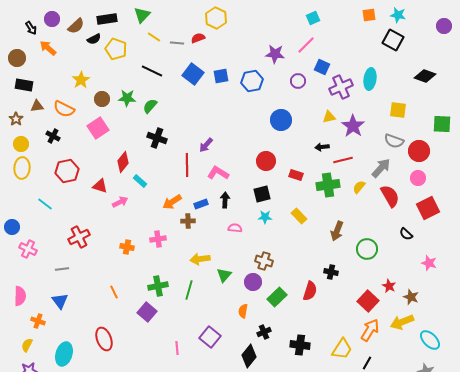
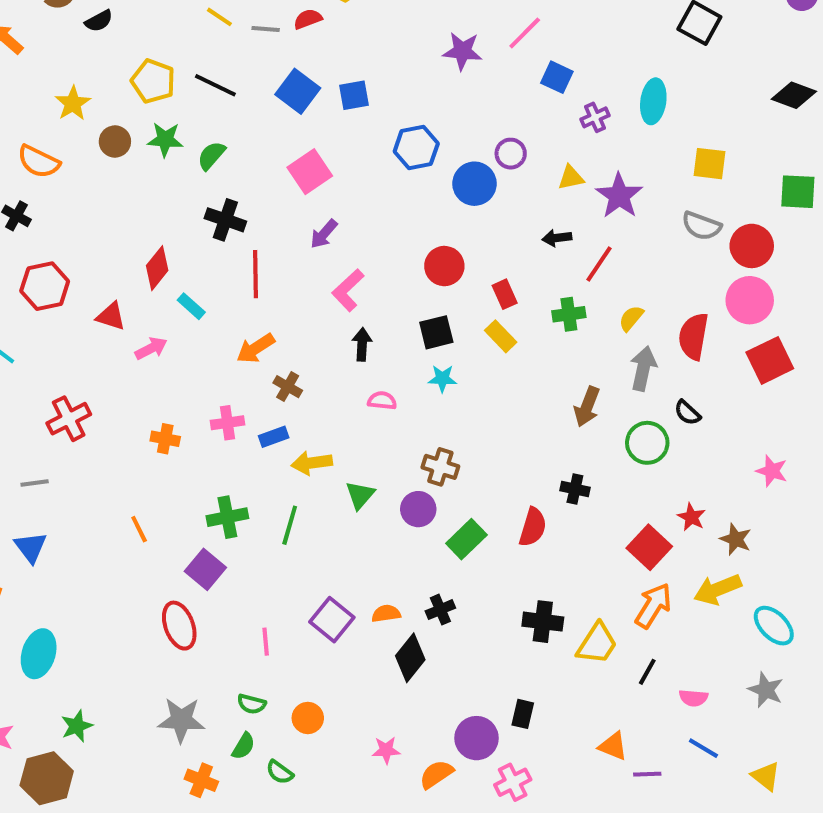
yellow pentagon: (116, 49) -> (153, 81), moved
black diamond: (425, 76) -> (794, 95), moved
blue hexagon: (252, 81) -> (416, 148), moved
purple circle: (298, 81) -> (511, 154), moved
purple cross: (341, 87) -> (595, 117), size x0.6
pink square: (98, 128) -> (310, 172), moved
red line: (343, 160) -> (599, 264), turned -42
red line: (187, 165) -> (256, 274), moved
gray arrow: (381, 168) -> (643, 368), moved, turned -30
pink L-shape: (218, 173) -> (348, 290), turned -75
red rectangle: (296, 175) -> (505, 294), turned 48
pink circle: (418, 178) -> (750, 300), size x1.5
green cross: (328, 185) -> (569, 314), size x0.7
red semicircle: (390, 196) -> (693, 336), turned -140
blue rectangle: (201, 204) -> (274, 437), moved
yellow rectangle: (299, 216) -> (501, 336), moved
brown cross: (188, 221) -> (288, 387), turned 32
black semicircle: (406, 234) -> (687, 413), moved
orange semicircle: (243, 311) -> (386, 614), moved, turned 72
red ellipse: (104, 339) -> (179, 626), moved
black cross: (300, 345) -> (543, 622), moved

